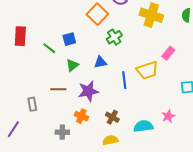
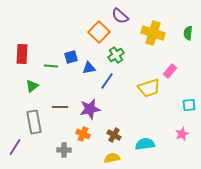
green line: (49, 48) -> (51, 66), turned -32
blue triangle: (100, 62) -> (89, 68), moved
green triangle: (72, 65) -> (32, 86), moved
blue line: (124, 80) -> (107, 81), moved, turned 42
gray rectangle: (32, 104) -> (34, 122), size x1.6
pink star: (168, 116) -> (182, 134), moved

